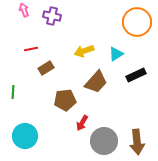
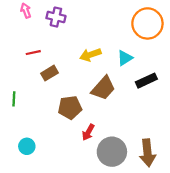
cyan circle: (25, 136) -> (27, 146), size x0.6

